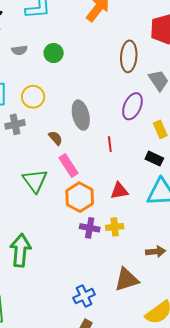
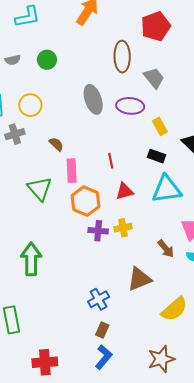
purple ellipse: (132, 106) -> (130, 106), turned 76
gray ellipse: (81, 115) -> (93, 99), moved
red line: (110, 144) -> (111, 161), moved
pink rectangle: (68, 166) -> (72, 171), turned 35
brown arrow: (156, 252) -> (166, 249), turned 60

